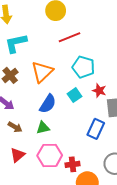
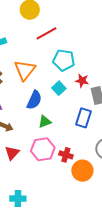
green triangle: (43, 128) -> (45, 122), moved
red cross: (73, 164) -> (66, 155), turned 32

